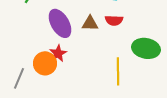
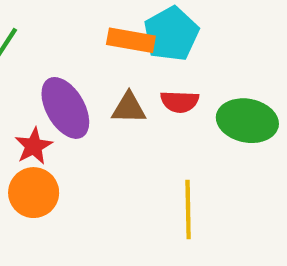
green ellipse: (146, 48) -> (247, 121), moved
red star: (58, 53) -> (34, 146), moved

